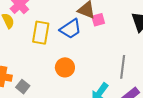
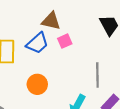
pink square: (98, 20) -> (65, 41), moved

